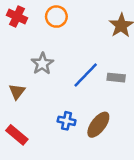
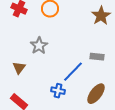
blue line: (86, 75) -> (73, 72), moved
brown ellipse: (98, 125) -> (96, 94), moved

